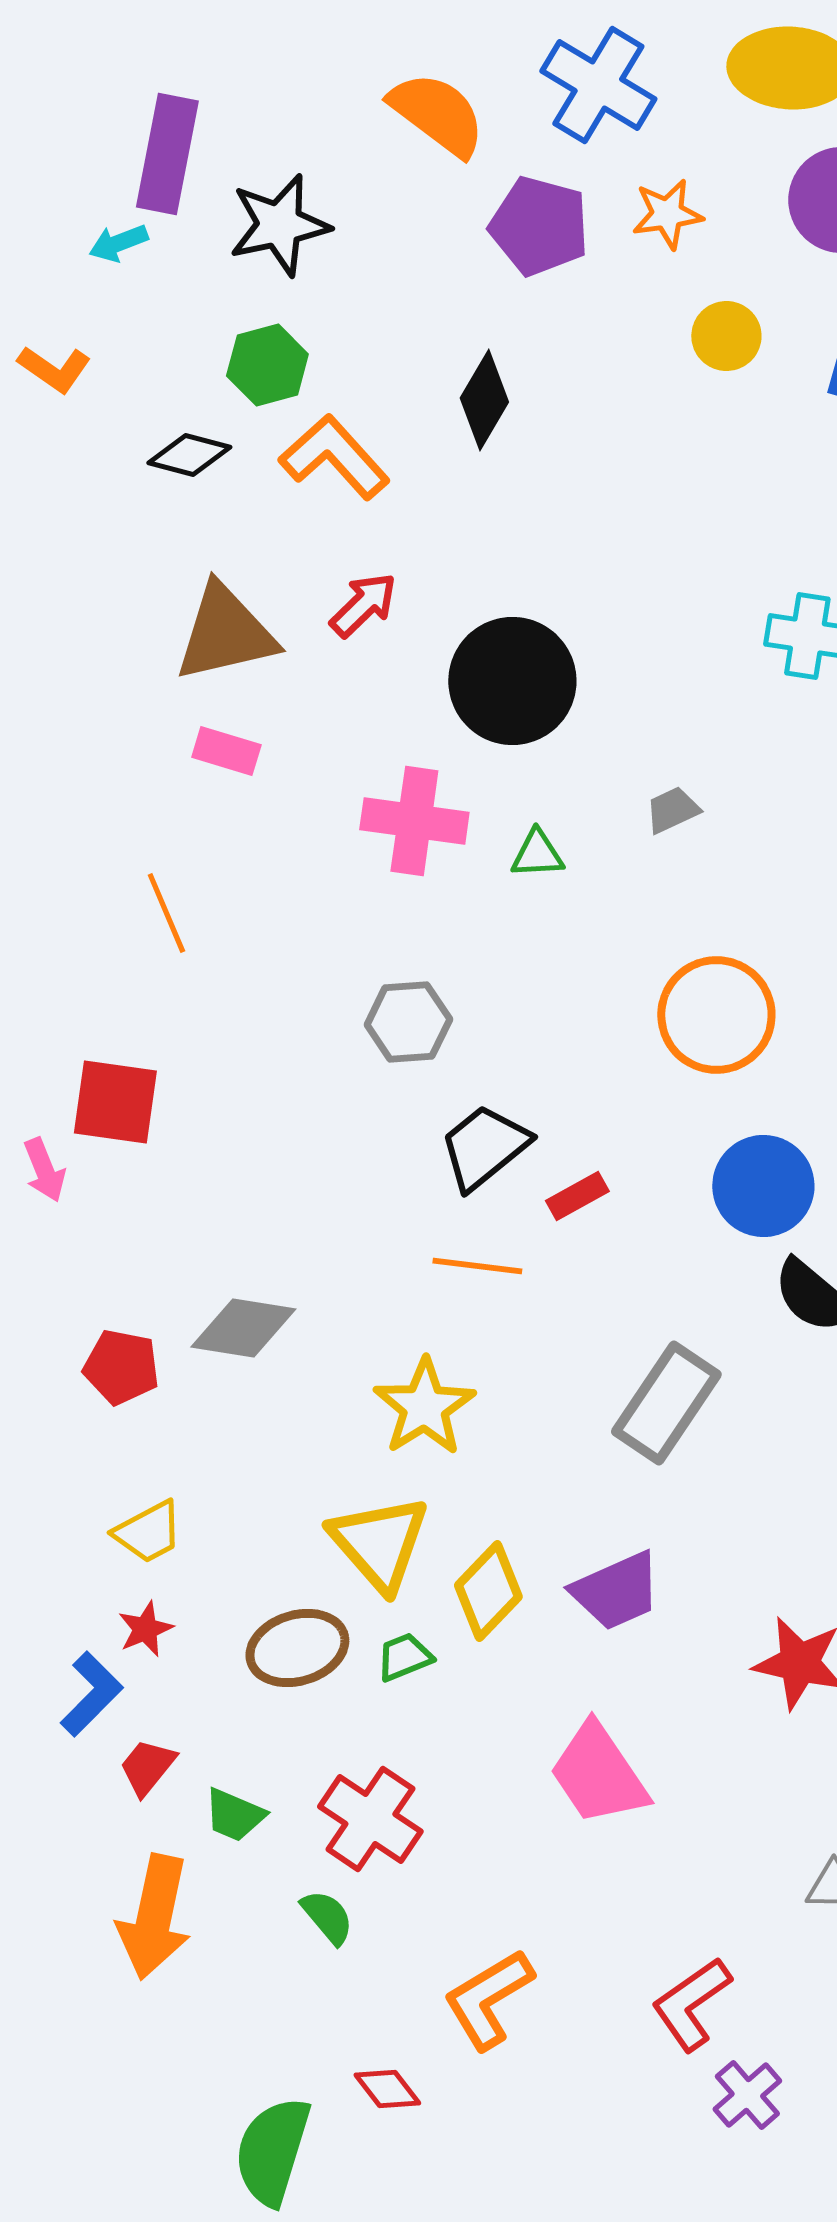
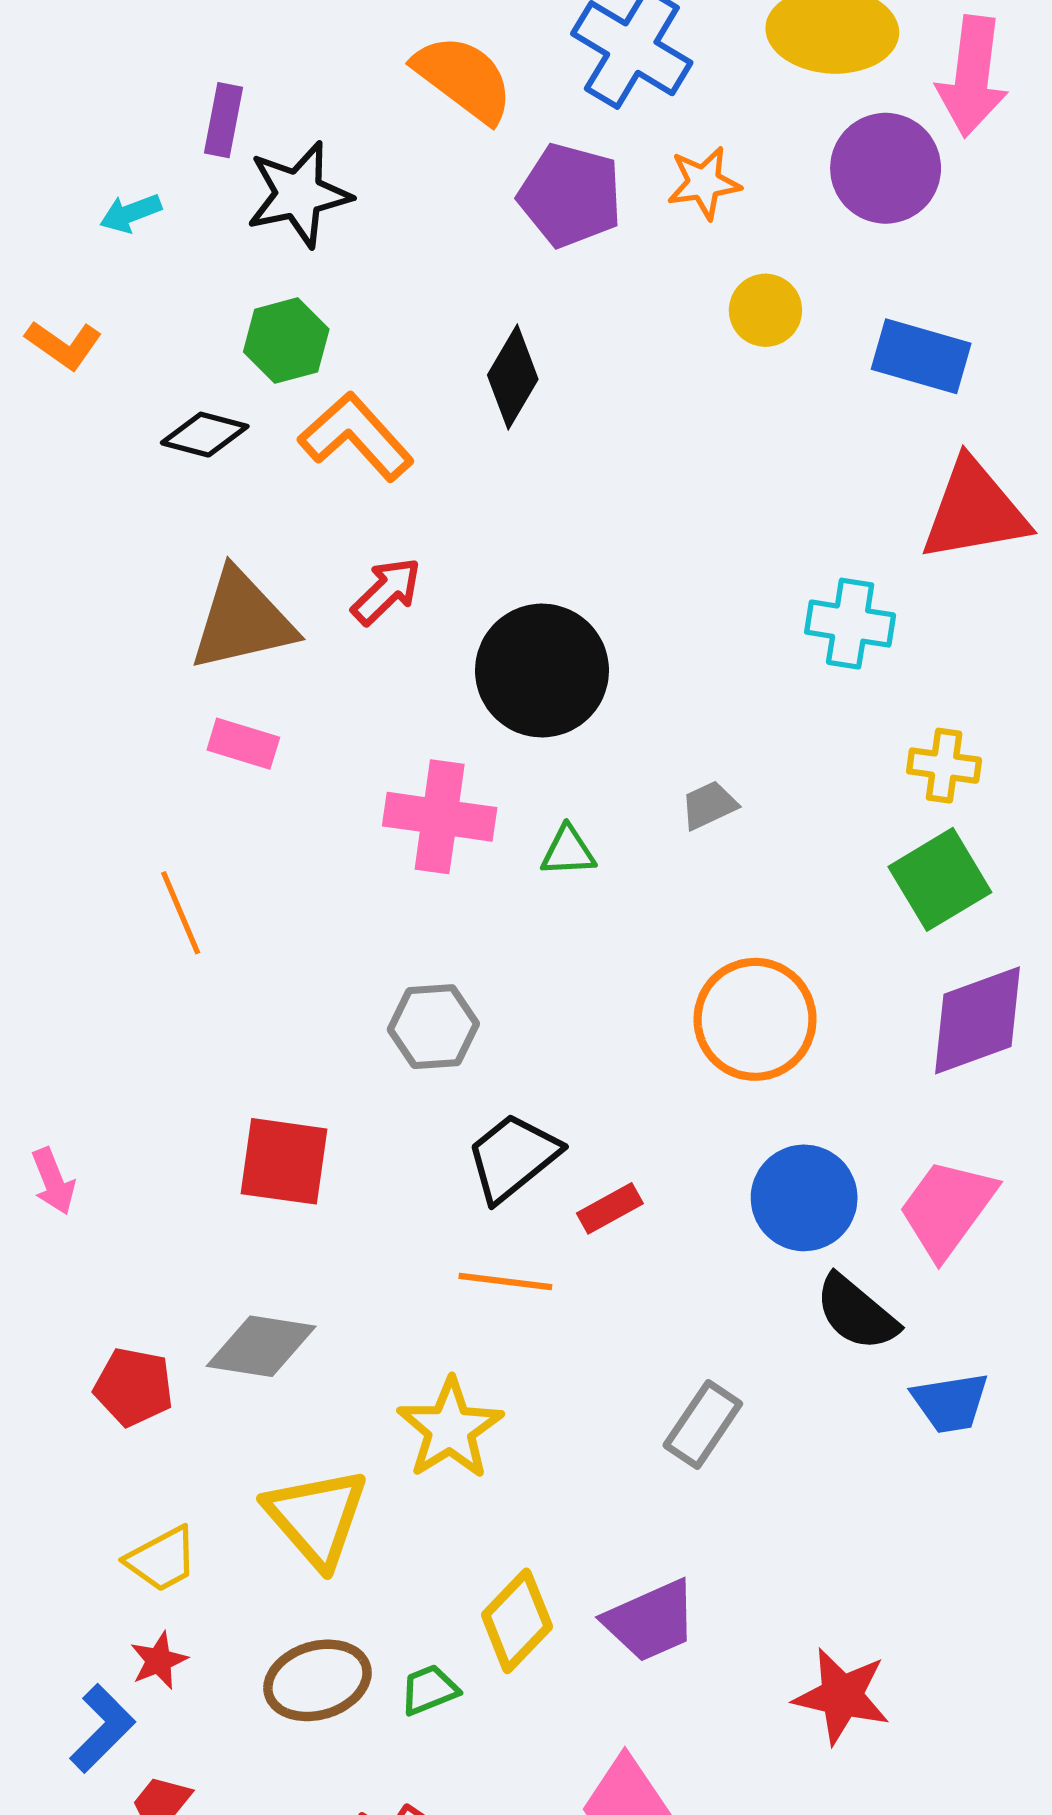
purple rectangle: (167, 154) -> (223, 120), moved, size x0.6
red square: (115, 1102) -> (284, 1161), moved
gray rectangle: (666, 1403) -> (703, 1425), size x0.7
yellow triangle: (379, 1543) -> (316, 1517), moved

